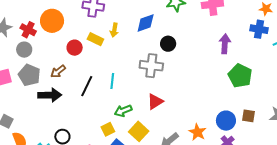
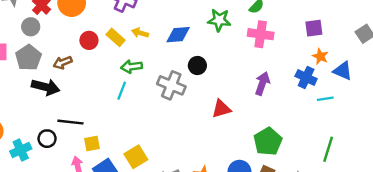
yellow arrow: (114, 30) -> (140, 33), turned 80
green pentagon: (240, 76) -> (268, 141), moved
black line: (87, 86) -> (70, 122), moved, turned 55
red triangle: (155, 102) -> (221, 109), moved
green arrow: (123, 111) -> (132, 67), moved
yellow square: (108, 129) -> (92, 144), moved

